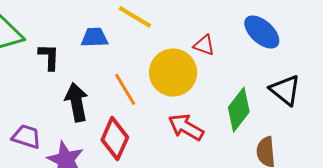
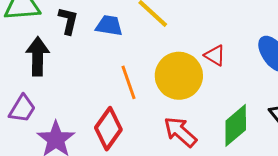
black L-shape: (49, 57) -> (68, 21), moved
black arrow: (77, 102) -> (38, 56), moved
purple trapezoid: (26, 137) -> (22, 109), turned 92

